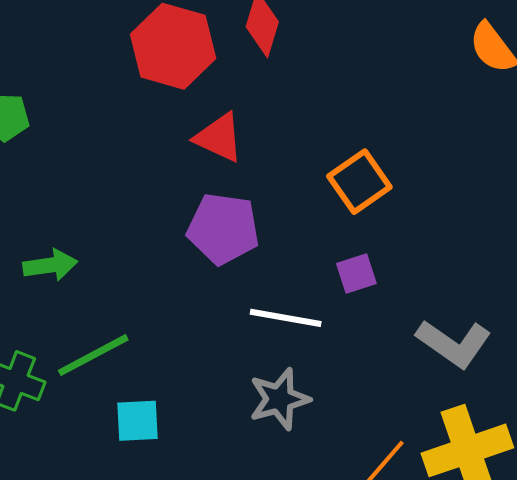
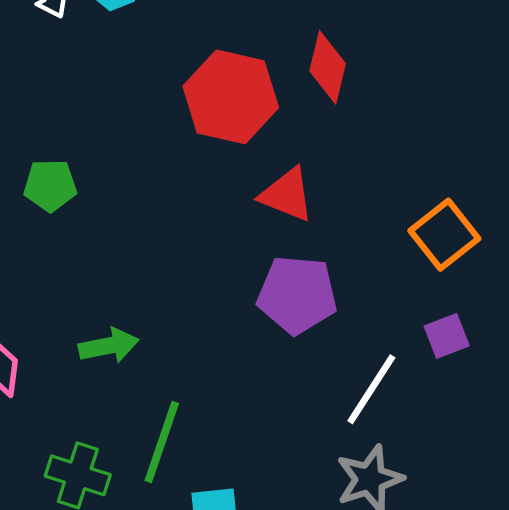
white line: (286, 318) -> (371, 389), turned -64
green line: (93, 355) -> (162, 442), turned -40

